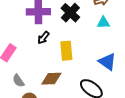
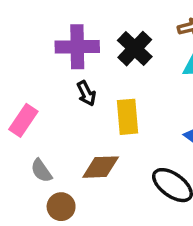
black arrow: (43, 38) -> (86, 93), turned -64

